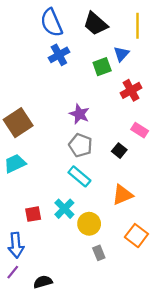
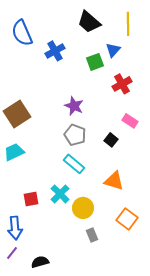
blue semicircle: (51, 23) -> (22, 33), moved
orange triangle: (122, 195) -> (114, 181), turned 40

